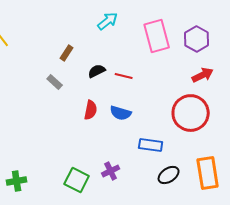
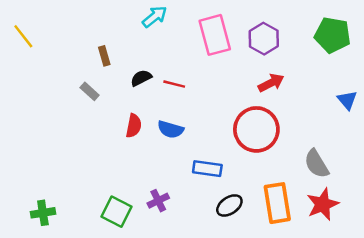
brown rectangle: (67, 53) -> (104, 56), turned -49

